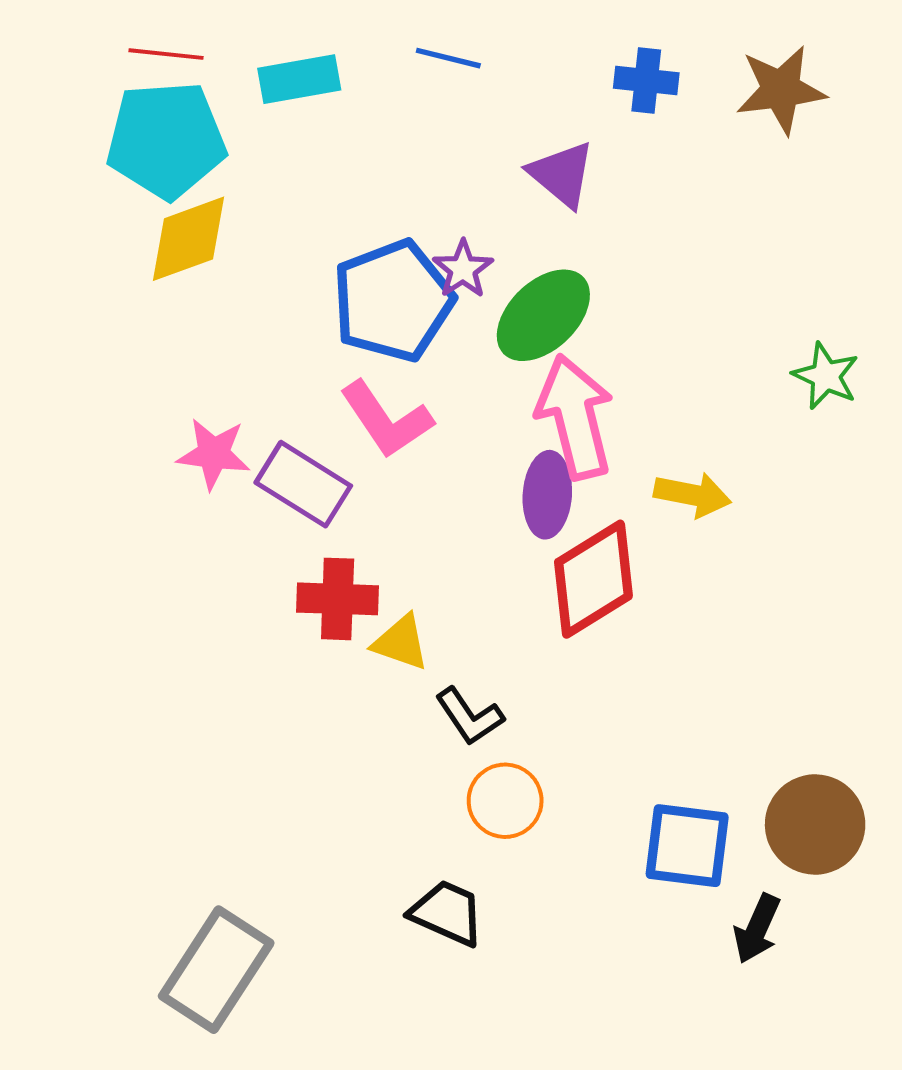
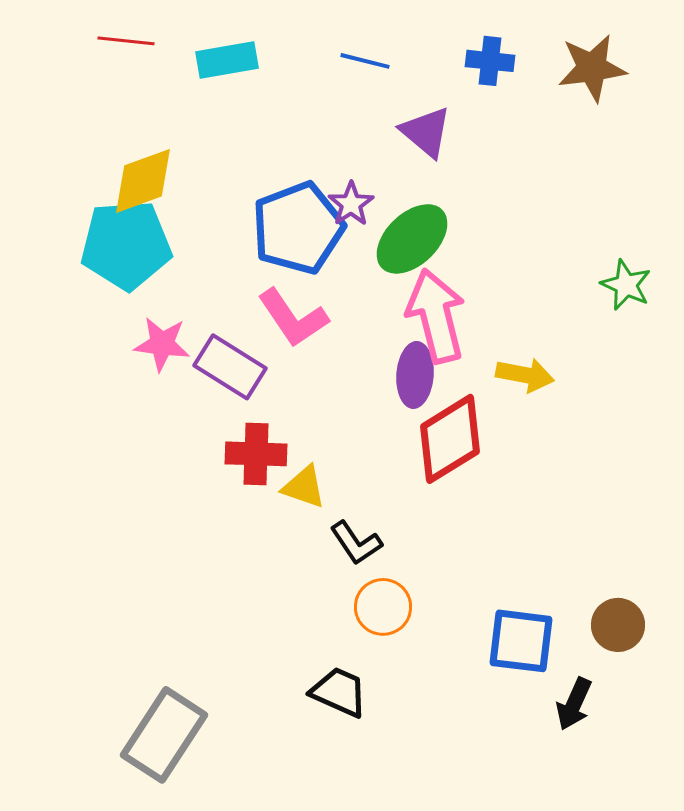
blue line: (448, 58) -> (365, 61), moved
cyan pentagon: (166, 140) -> (126, 245), moved
brown circle: (815, 824) -> (618, 625), size x0.7

